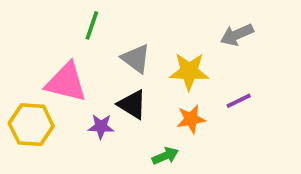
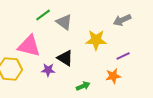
green line: (92, 25) -> (43, 15), turned 35
gray triangle: (136, 59) -> (64, 22), moved
orange star: (191, 119) -> (113, 76), moved

